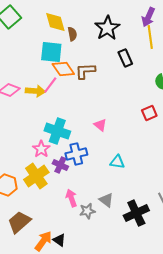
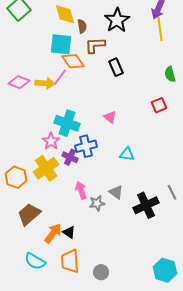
black rectangle: (125, 58) -> (116, 67), moved
brown L-shape: (85, 71) -> (95, 45), moved

